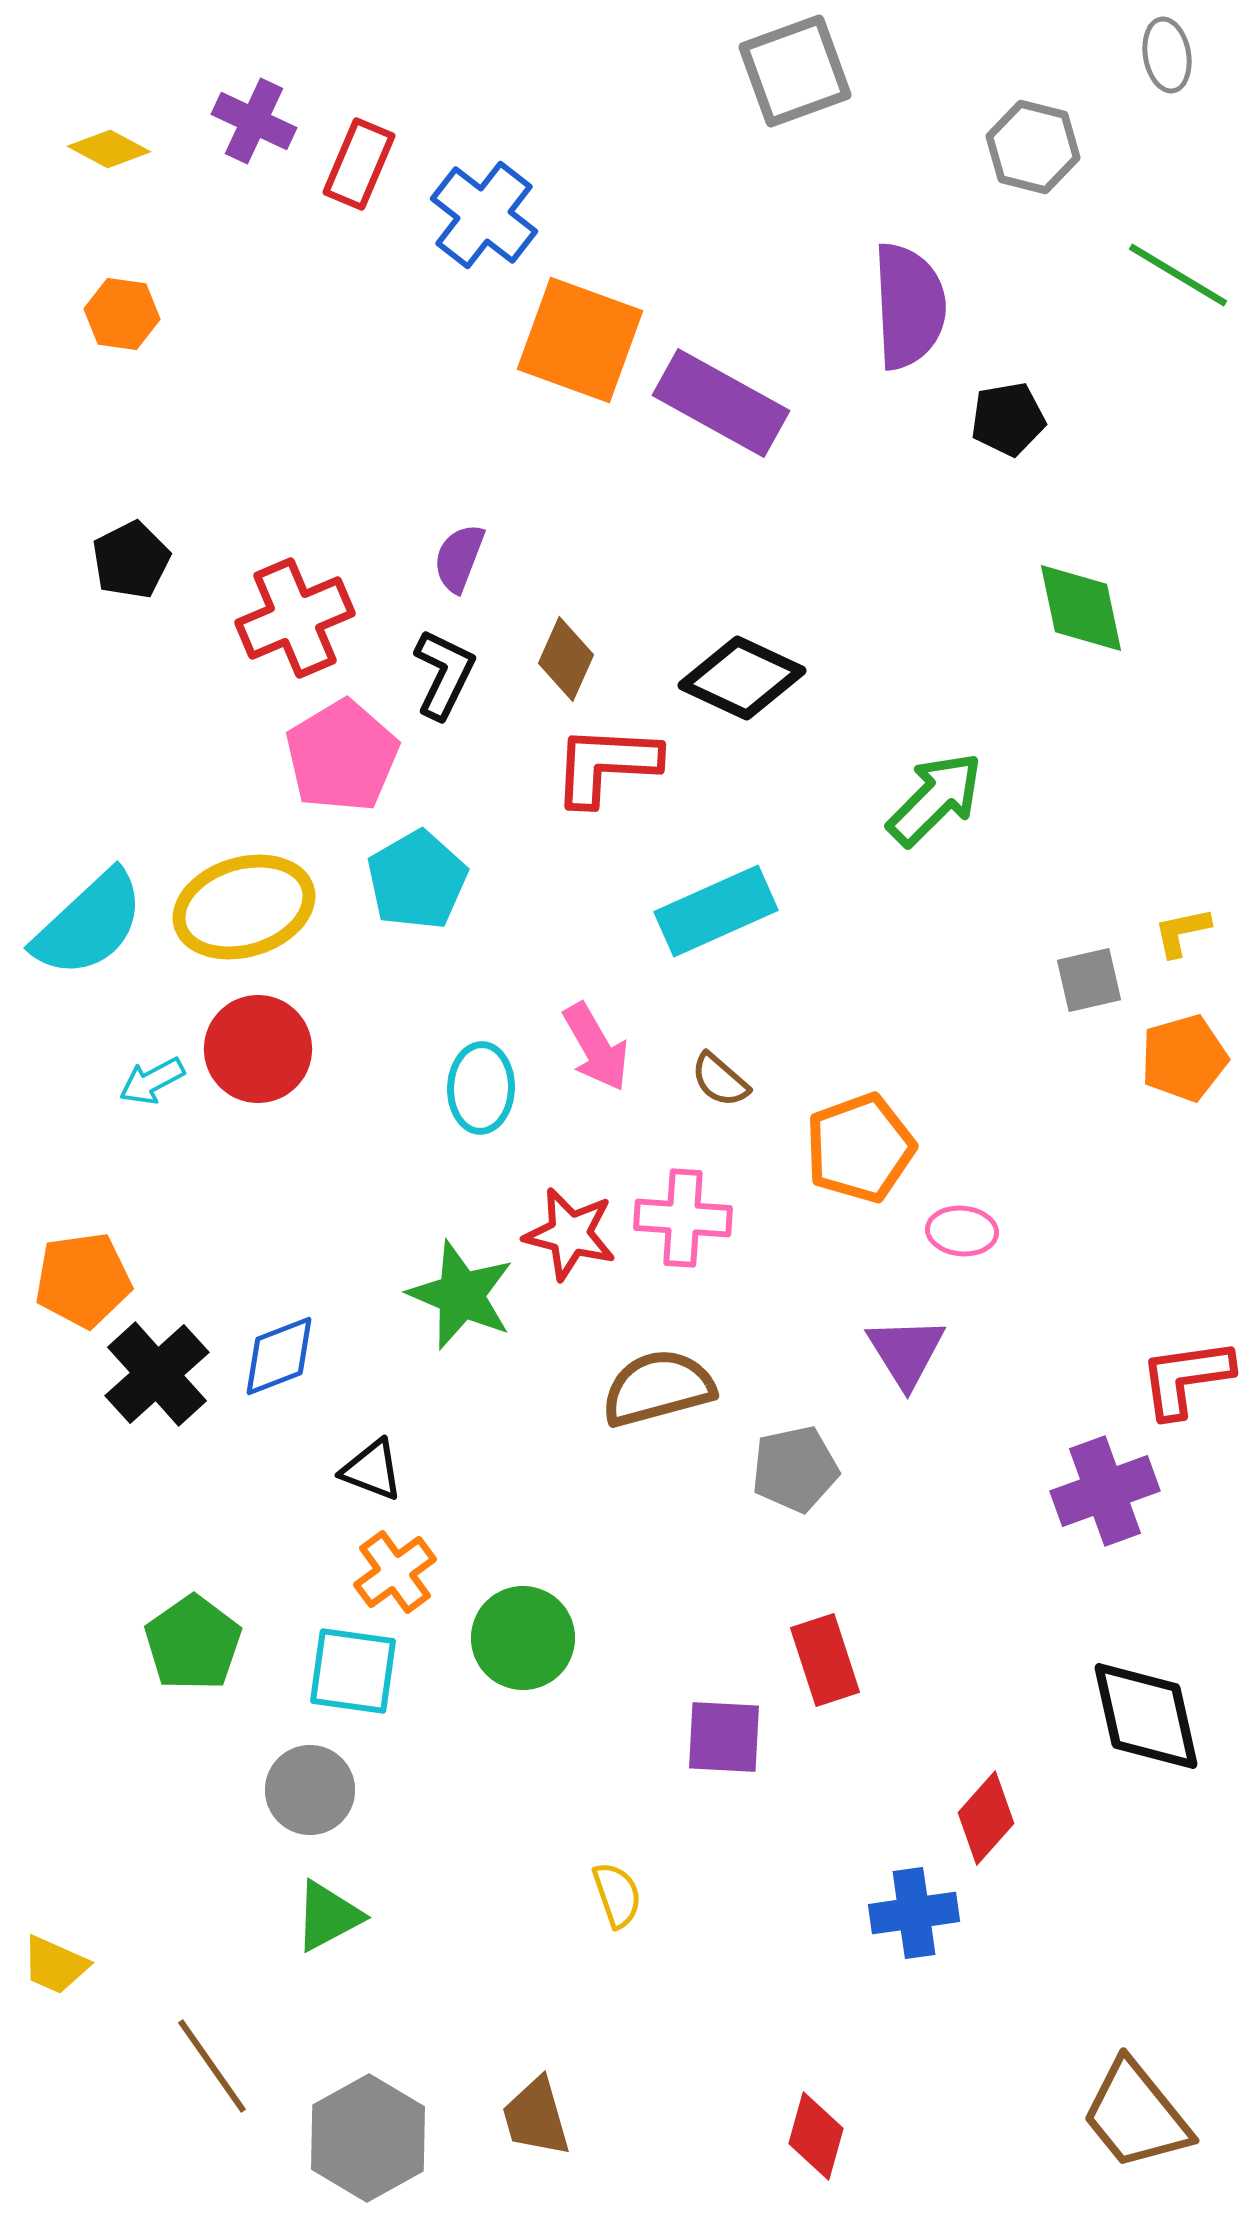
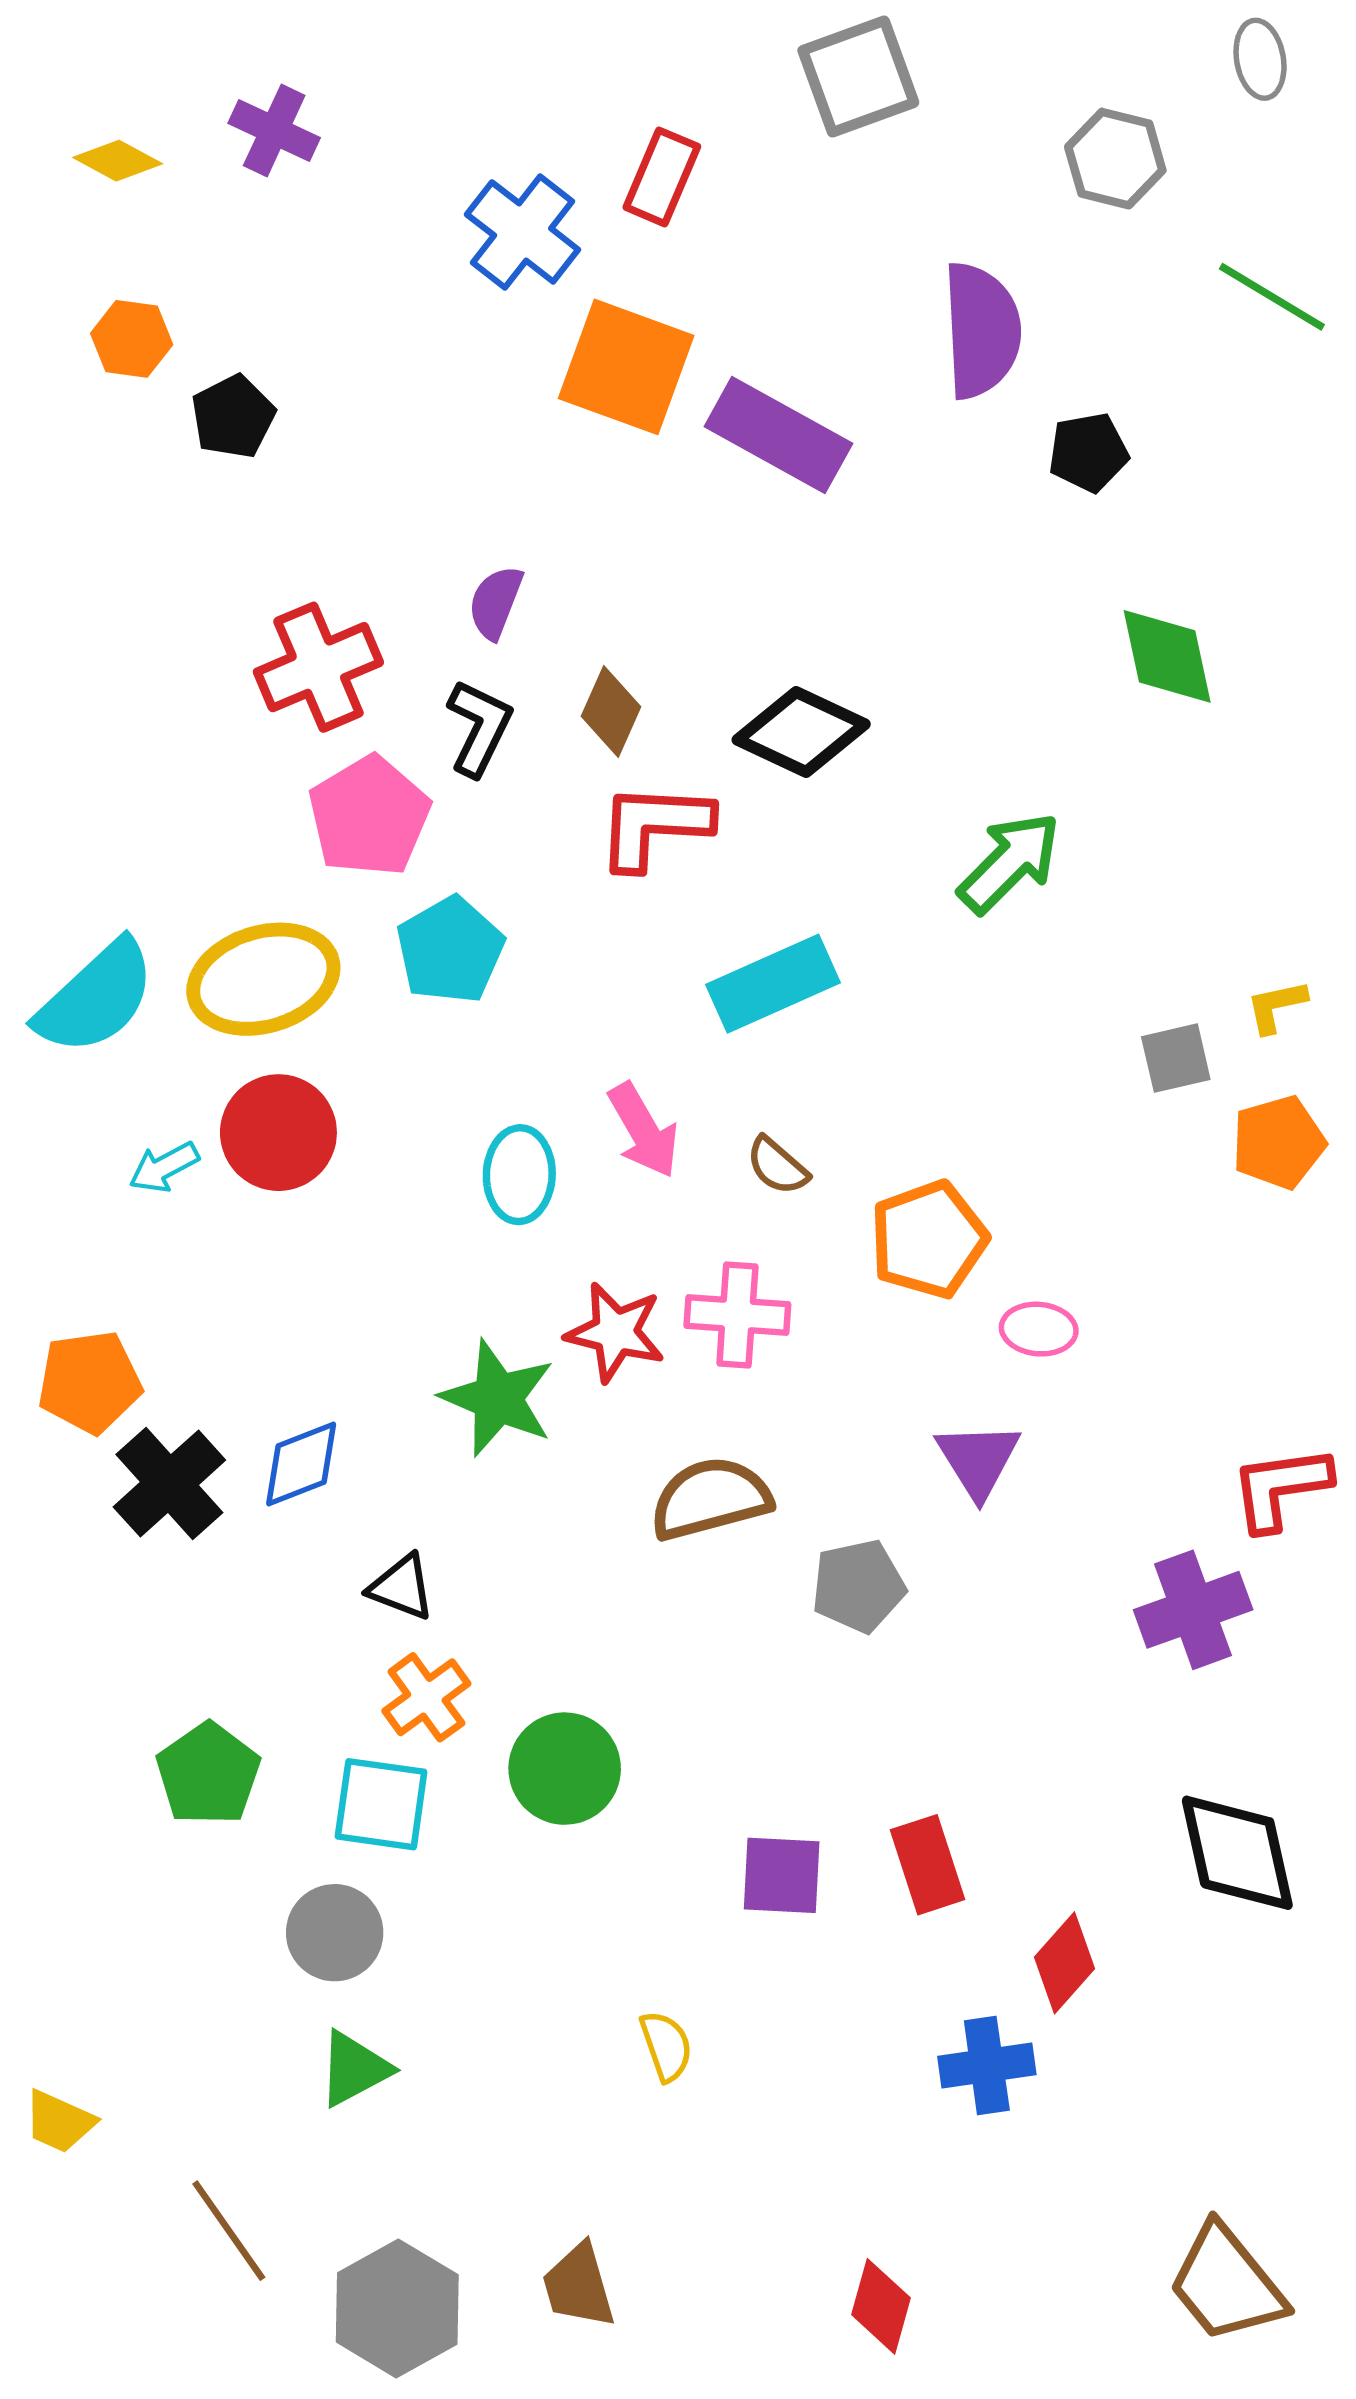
red rectangle: (359, 164) -> (662, 177), moved
black pentagon: (131, 560) -> (233, 417), moved
red rectangle: (825, 1660) -> (927, 1865), moved

